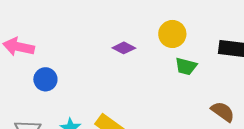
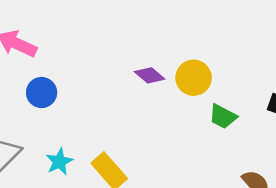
yellow circle: (172, 34) -> (194, 78), moved

